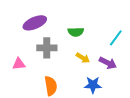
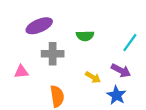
yellow arrow: (83, 58) -> (93, 77), moved
blue star: (93, 85) -> (116, 95), moved, turned 30

